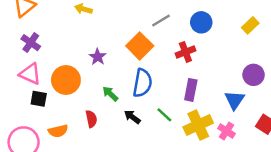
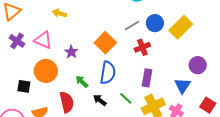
gray line: (161, 20) -> (132, 26), moved
yellow rectangle: (250, 25) -> (181, 27), moved, size x1.6
pink triangle: (30, 74) -> (43, 40), moved
red semicircle: (91, 119) -> (67, 102), size x1.5

